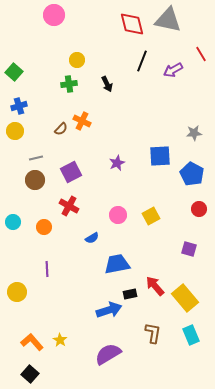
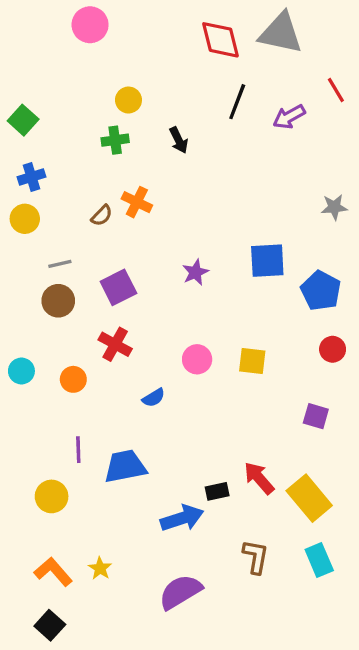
gray star: (194, 133) -> (334, 207), moved
yellow square: (151, 216) -> (252, 361), turned 36
blue trapezoid: (117, 264) -> (125, 466), moved
yellow circle: (17, 292) -> (52, 496), moved

